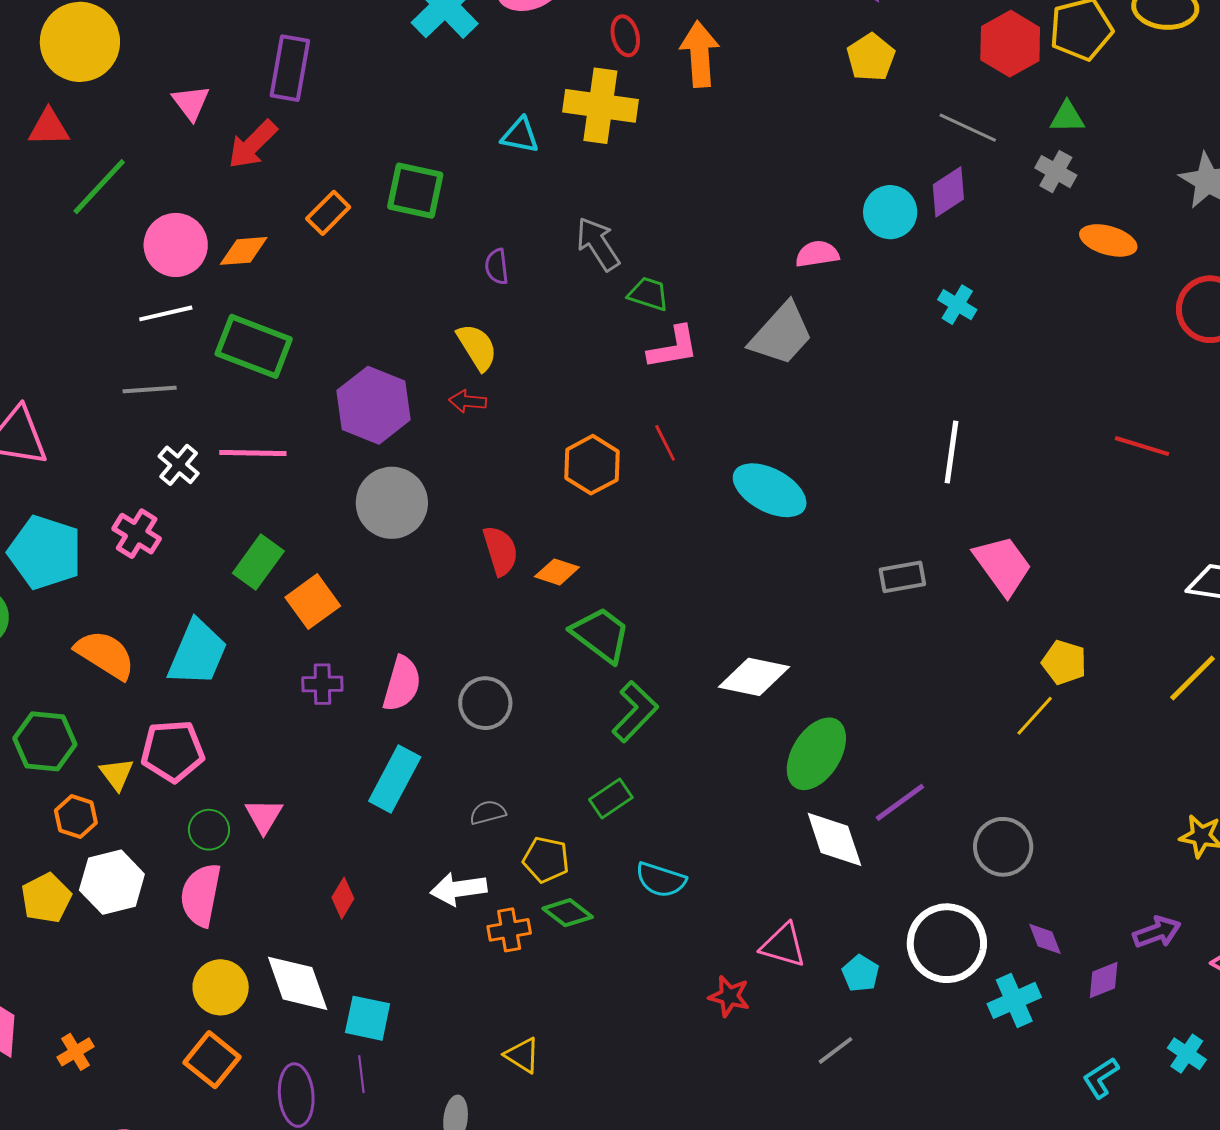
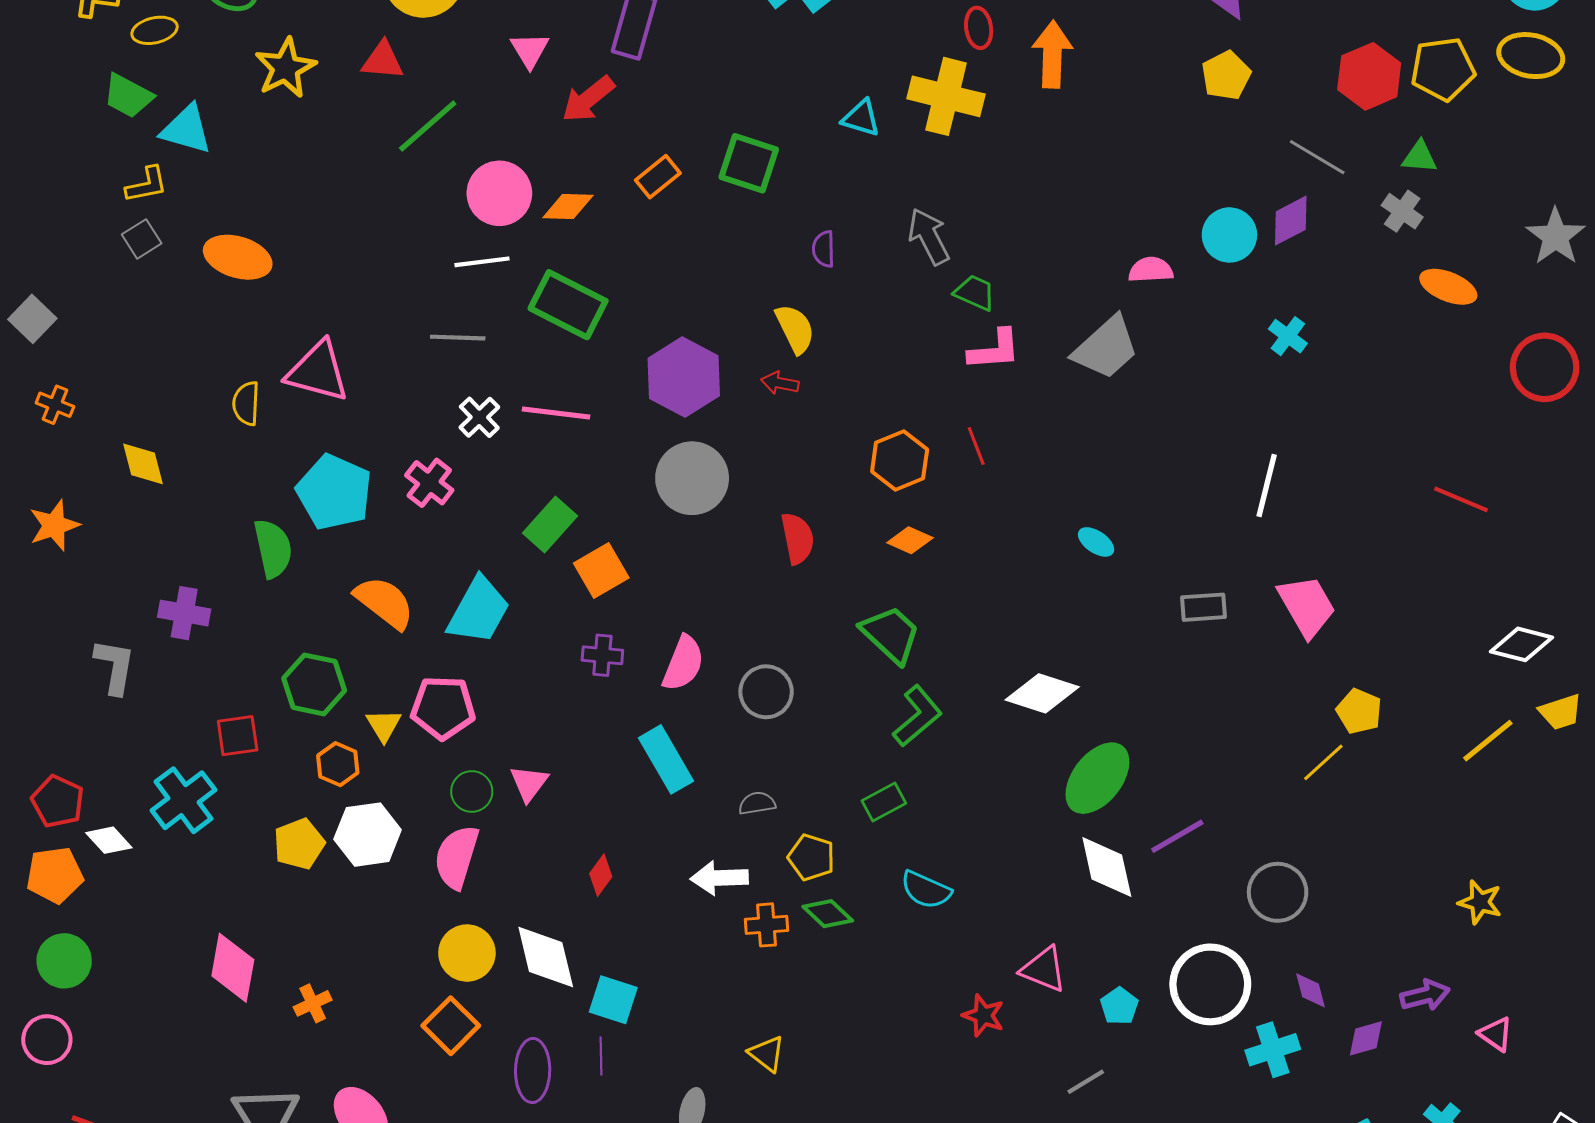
cyan ellipse: (770, 490) -> (1096, 542), moved, size x0.5
orange diamond: (557, 572) -> (910, 540), moved
cyan rectangle: (395, 779) -> (666, 759), turned -64

